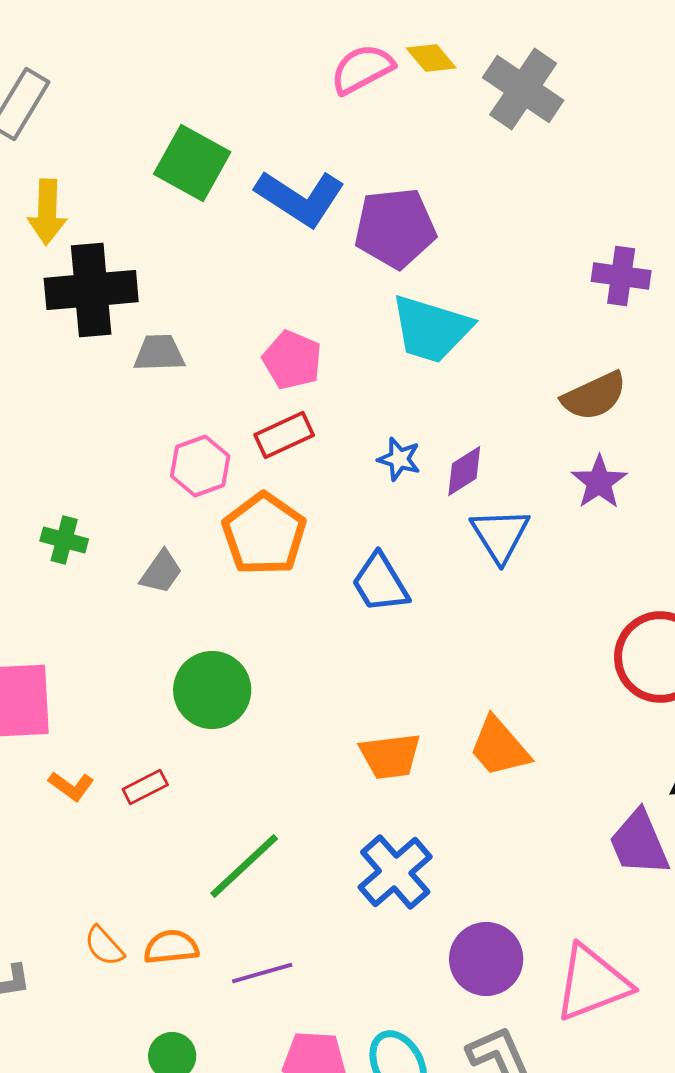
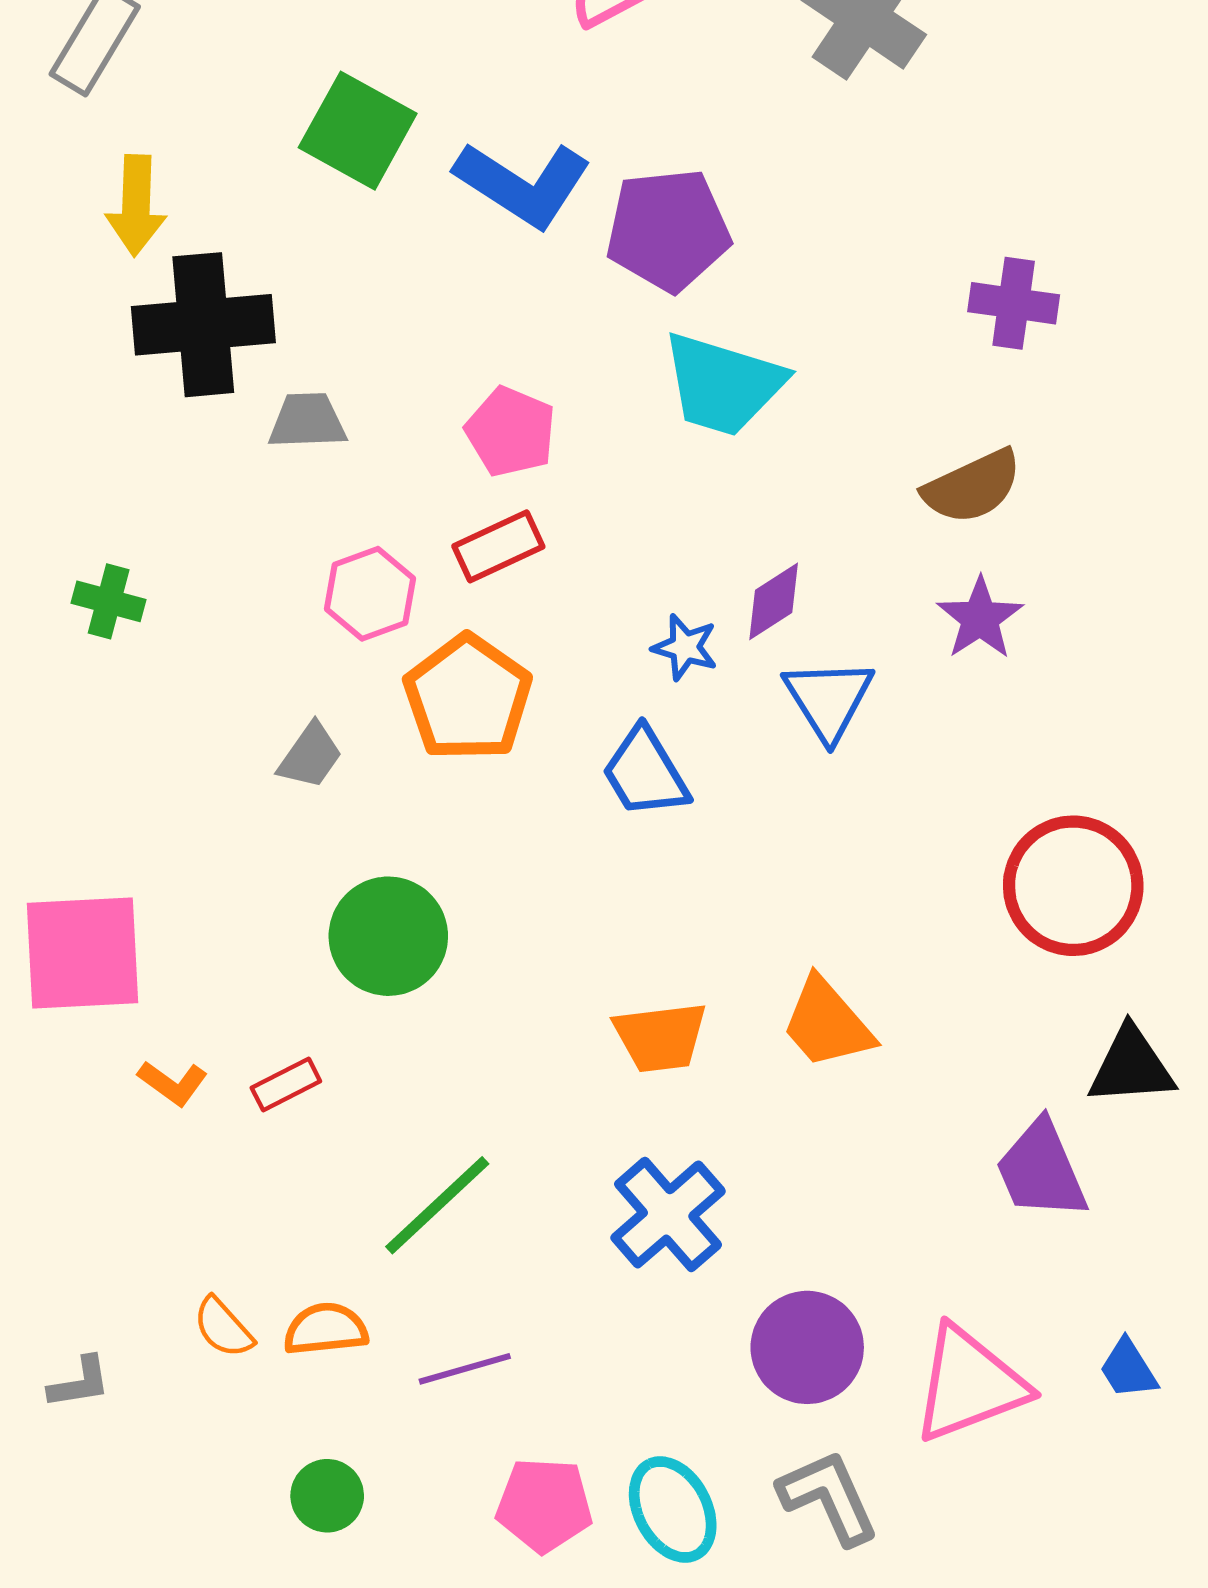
blue star: (399, 459) -> (685, 647), moved
green cross: (64, 540) -> (109, 601), moved

